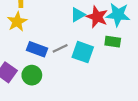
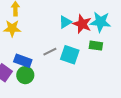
yellow star: (17, 22) -> (12, 28), turned 30
blue rectangle: (37, 49) -> (23, 61), moved

